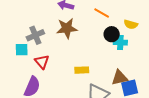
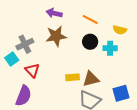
black circle: (112, 34) -> (90, 42), moved
cyan square: (22, 50) -> (12, 59), turned -32
brown triangle: (120, 78) -> (91, 79), moved

